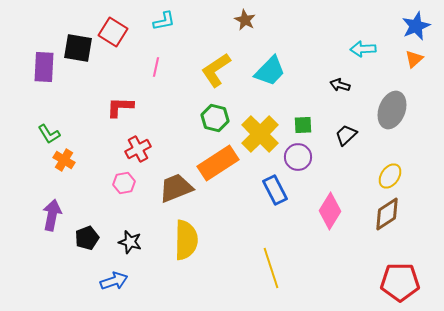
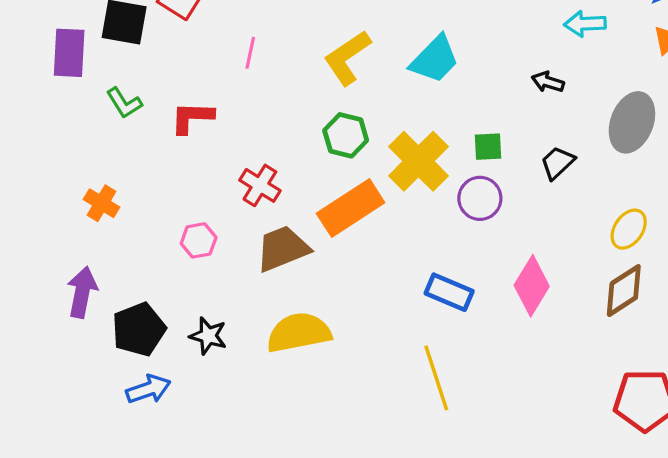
green L-shape: (49, 134) -> (124, 103), moved
red cross: (138, 149) -> (260, 185), moved, turned -30
blue rectangle: (275, 190) -> (449, 292), moved, turned -40
black pentagon: (87, 238) -> (139, 329), size x1.4
yellow semicircle: (186, 240) -> (299, 333), turned -102
blue arrow: (114, 281) -> (148, 389), moved

